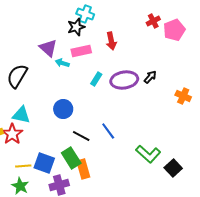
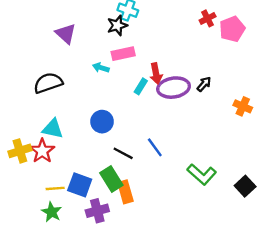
red arrow: (111, 41) -> (156, 74), moved
purple triangle: (48, 48) -> (66, 34), moved
black semicircle: (17, 76) -> (48, 83), turned 40
black square: (173, 168) -> (245, 186), moved

